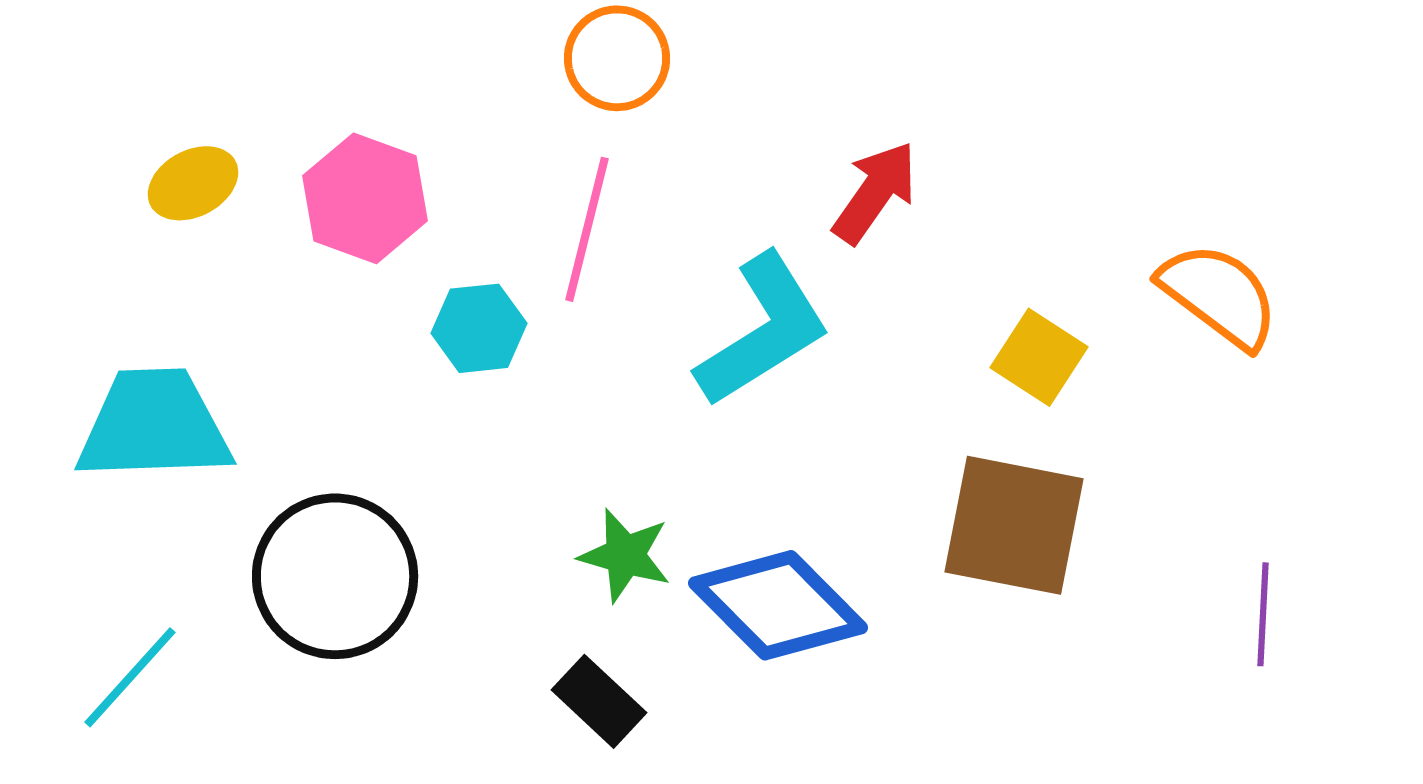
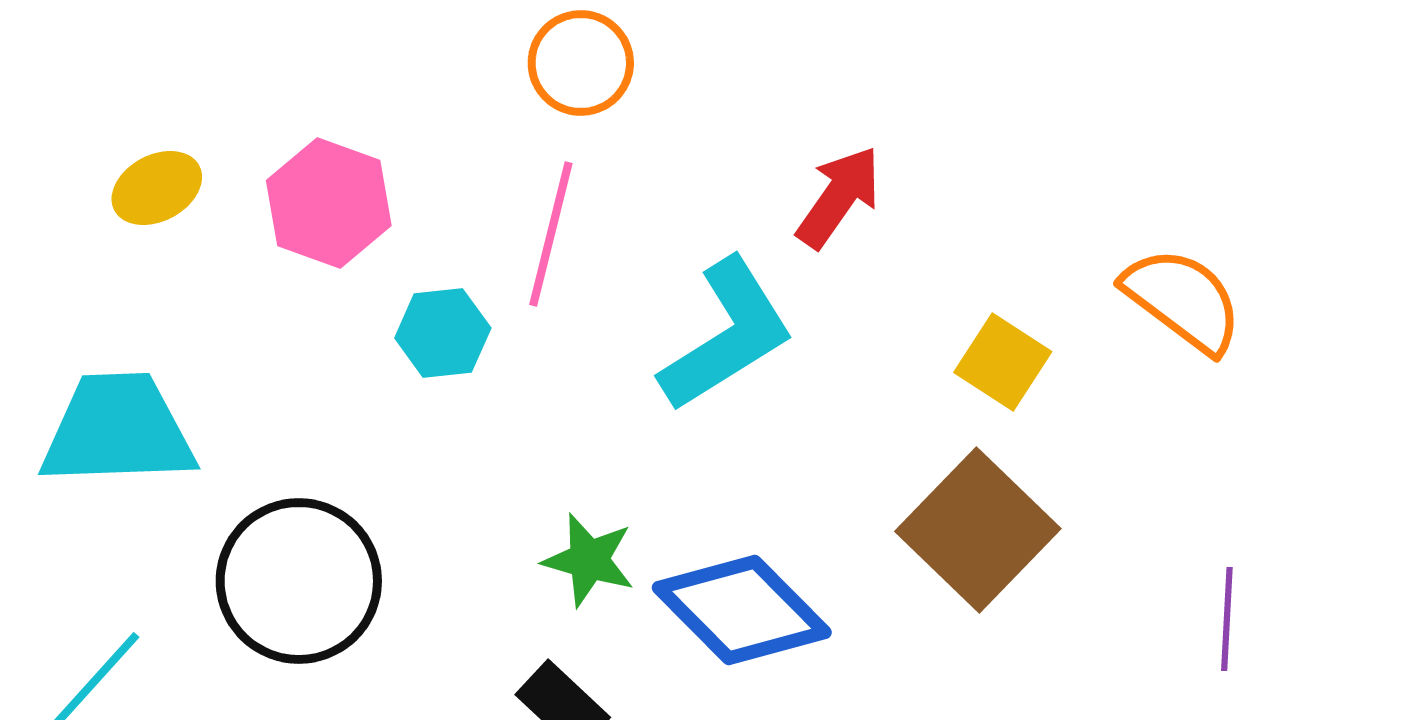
brown square: (1014, 525) -> (978, 530), turned 33

